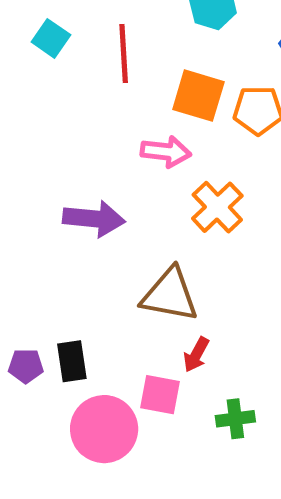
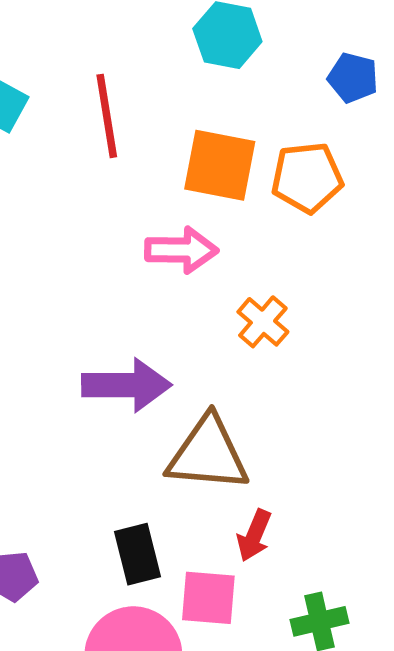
orange cross: (217, 207) -> (263, 322), size x0.7
purple arrow: (94, 219) -> (127, 385), moved
black rectangle: (72, 361) -> (138, 554), moved

